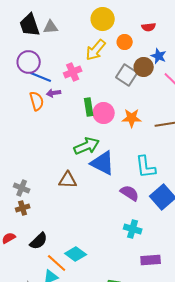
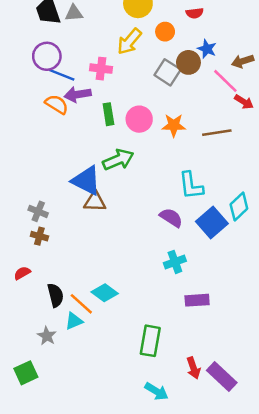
pink cross: (73, 72) -> (101, 69), turned 30
purple arrow: (54, 93) -> (78, 94), size x1.5
orange semicircle: (37, 101) -> (57, 104), turned -42
green rectangle: (89, 107) -> (108, 114), moved
blue triangle: (103, 163) -> (86, 181), moved
brown cross: (23, 208) -> (39, 236), turned 32
cyan cross: (133, 229) -> (175, 262), turned -36
black semicircle: (39, 241) -> (55, 295), moved, turned -60

